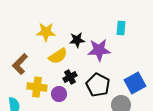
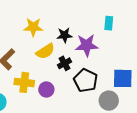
black cross: (70, 77) -> (64, 63), moved
blue square: (135, 83) -> (123, 78), turned 30

